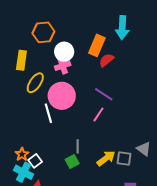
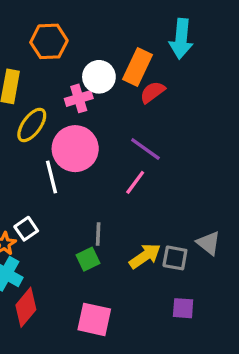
white circle: (64, 52) -> (99, 77), moved
white square: (35, 161) -> (26, 229), moved

